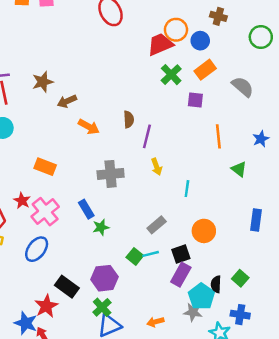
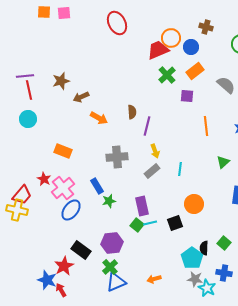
green triangle: (239, 169) -> (223, 162), moved, turned 40
gray rectangle: (157, 225) -> (152, 171), moved
blue ellipse: (37, 249) -> (71, 210), moved
purple rectangle: (181, 275) -> (142, 206), moved, turned -42
gray star: (193, 312) -> (195, 279), moved

